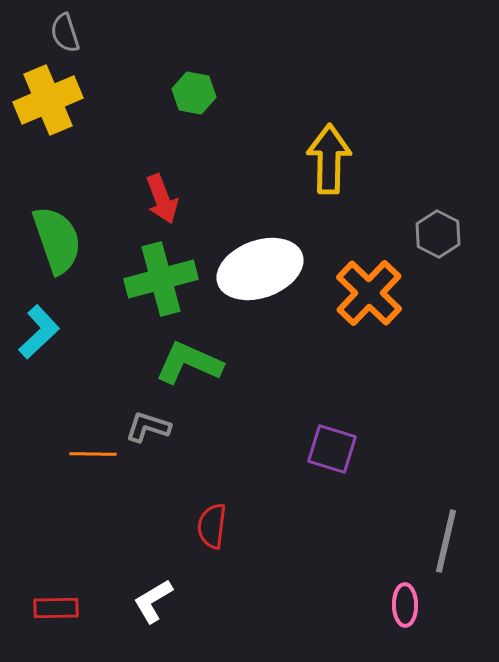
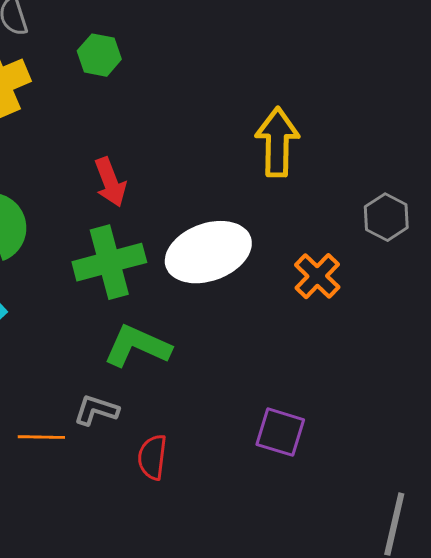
green hexagon: (194, 93) -> (99, 55), moved
orange cross: (369, 293) -> (317, 276), size x0.7
red semicircle: (212, 526) -> (152, 457), moved

